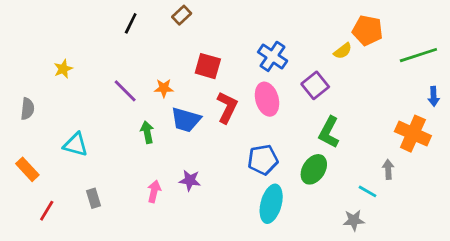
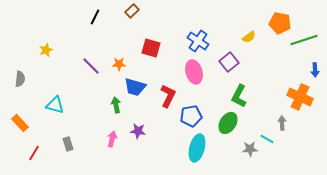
orange pentagon: (368, 30) -> (280, 23), moved
red L-shape: (227, 107) -> (168, 96), moved
green arrow: (147, 132) -> (116, 105), moved
gray star: (354, 220) -> (250, 149), moved

